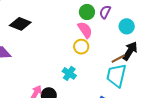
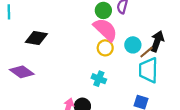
cyan circle: (127, 26) -> (133, 45), moved
pink semicircle: (85, 30) -> (105, 30), size x1.4

